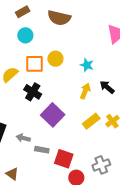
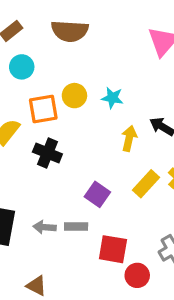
cyan star: (87, 65) -> (112, 98), moved
purple square: (53, 115) -> (97, 194), moved, size x0.7
gray rectangle: (42, 150) -> (76, 226), moved

